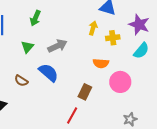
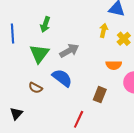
yellow cross: (113, 38) -> (124, 39), turned -32
green triangle: (27, 47) -> (39, 54), size x1.5
red line: (72, 115) -> (79, 119), moved

